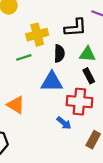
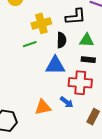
black rectangle: (89, 76) -> (88, 60), turned -56
orange triangle: (16, 105) -> (43, 107), moved, turned -42

